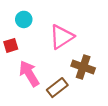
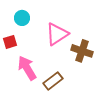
brown cross: (83, 67) -> (82, 51), moved

